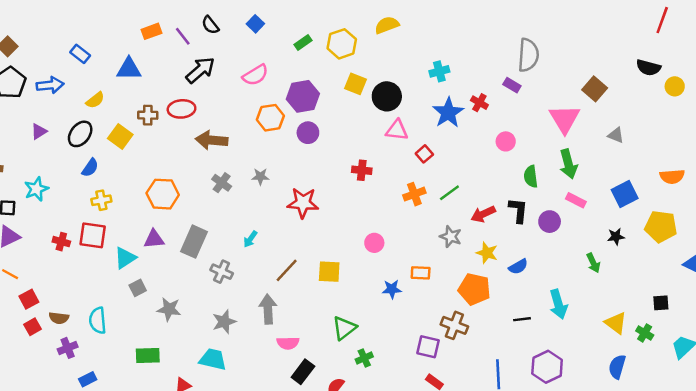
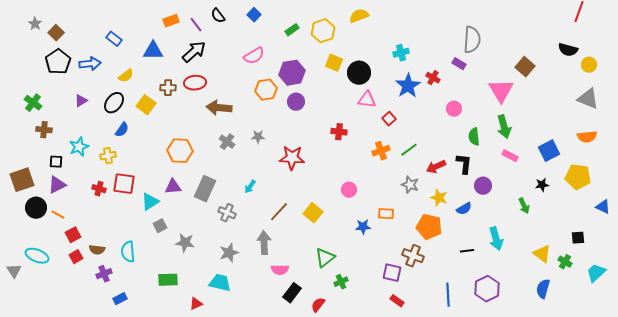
black arrow: (200, 70) -> (194, 52), moved
gray triangle: (616, 135) -> (588, 99), moved, size x1.6
yellow cross: (101, 200) -> (108, 156), moved
purple circle: (550, 222) -> (483, 186), moved
yellow square: (329, 272) -> (313, 213), turned 36

